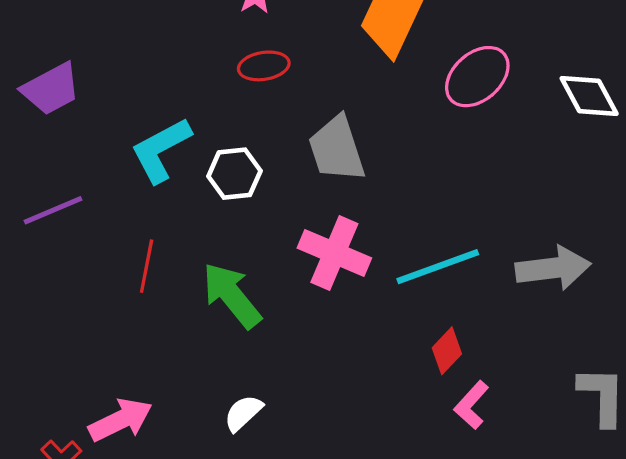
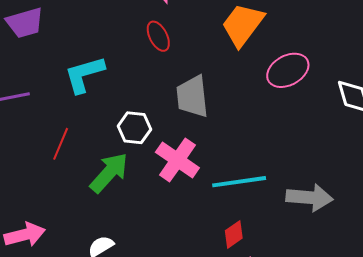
red ellipse: (264, 66) -> (158, 36), turned 60
white hexagon: (234, 174) -> (134, 128), moved
green arrow: (232, 295) -> (109, 173), turned 69

